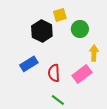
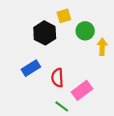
yellow arrow: (94, 53) -> (102, 47), moved
pink rectangle: (82, 74) -> (82, 90), moved

